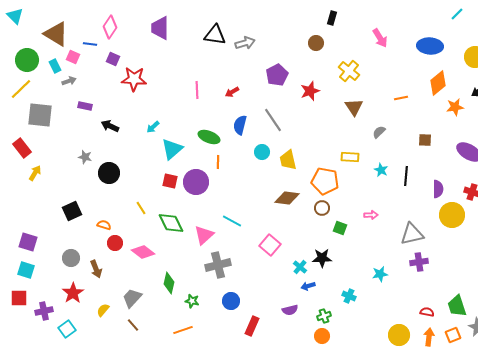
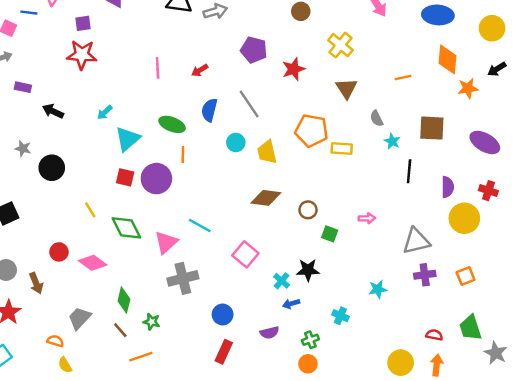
purple square: (113, 59) -> (83, 23), moved, turned -32
purple pentagon: (277, 75) -> (254, 50), turned -30
orange diamond: (438, 83) -> (448, 59), turned -45
gray semicircle: (379, 132) -> (377, 118), turned -72
brown square: (425, 140) -> (432, 128), size x1.6
cyan star: (381, 170) -> (392, 141), moved
orange pentagon: (325, 181) -> (312, 130), moved
orange semicircle: (104, 225) -> (55, 341), moved
blue circle: (231, 301) -> (223, 314), moved
yellow semicircle: (103, 310) -> (65, 365), moved, turned -72
brown line: (133, 325) -> (120, 330), moved
orange square: (453, 335) -> (466, 276), moved

